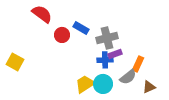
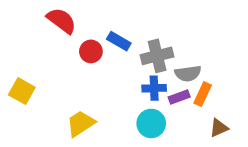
purple rectangle: (115, 54) -> (179, 97), moved
gray semicircle: (128, 77) -> (188, 73), moved, turned 30
yellow trapezoid: (85, 84) -> (81, 123), moved

